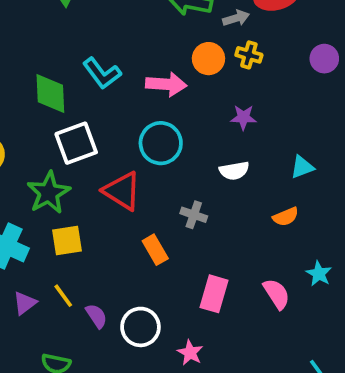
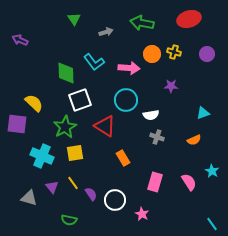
gray arrow: (236, 18) -> (106, 32), moved
purple circle: (324, 59) -> (207, 54), moved
white semicircle: (234, 171) -> (151, 115), moved
gray cross: (194, 215) -> (157, 137), moved
purple triangle: (25, 303) -> (52, 187), turned -32

